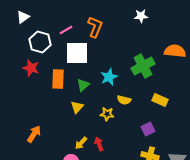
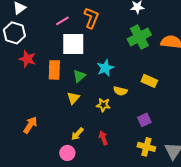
white hexagon: (40, 42) -> (14, 33), moved
green cross: (143, 66) -> (139, 37), moved
yellow rectangle: (160, 100) -> (149, 81), moved
red arrow: (99, 144) -> (103, 138), moved

